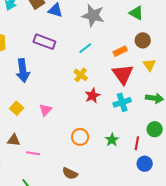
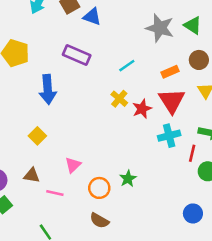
gray star: (93, 15) -> (160, 28), moved
red star: (92, 96) -> (142, 109), moved
pink triangle: (46, 110) -> (73, 165), moved
orange circle: (80, 137) -> (99, 188), moved
green star: (112, 140) -> (128, 179), moved
red line: (137, 143) -> (192, 153), moved

